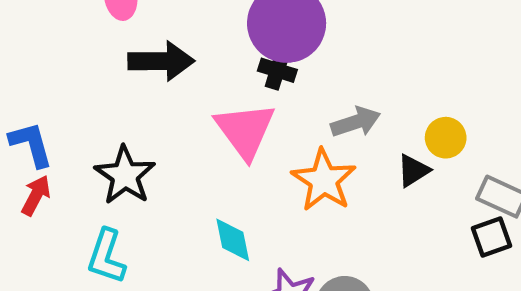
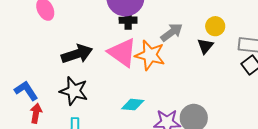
black arrow: (161, 61) -> (77, 54), moved
orange star: (324, 180) -> (150, 55), moved
cyan diamond: (233, 240) -> (133, 105), turned -55

